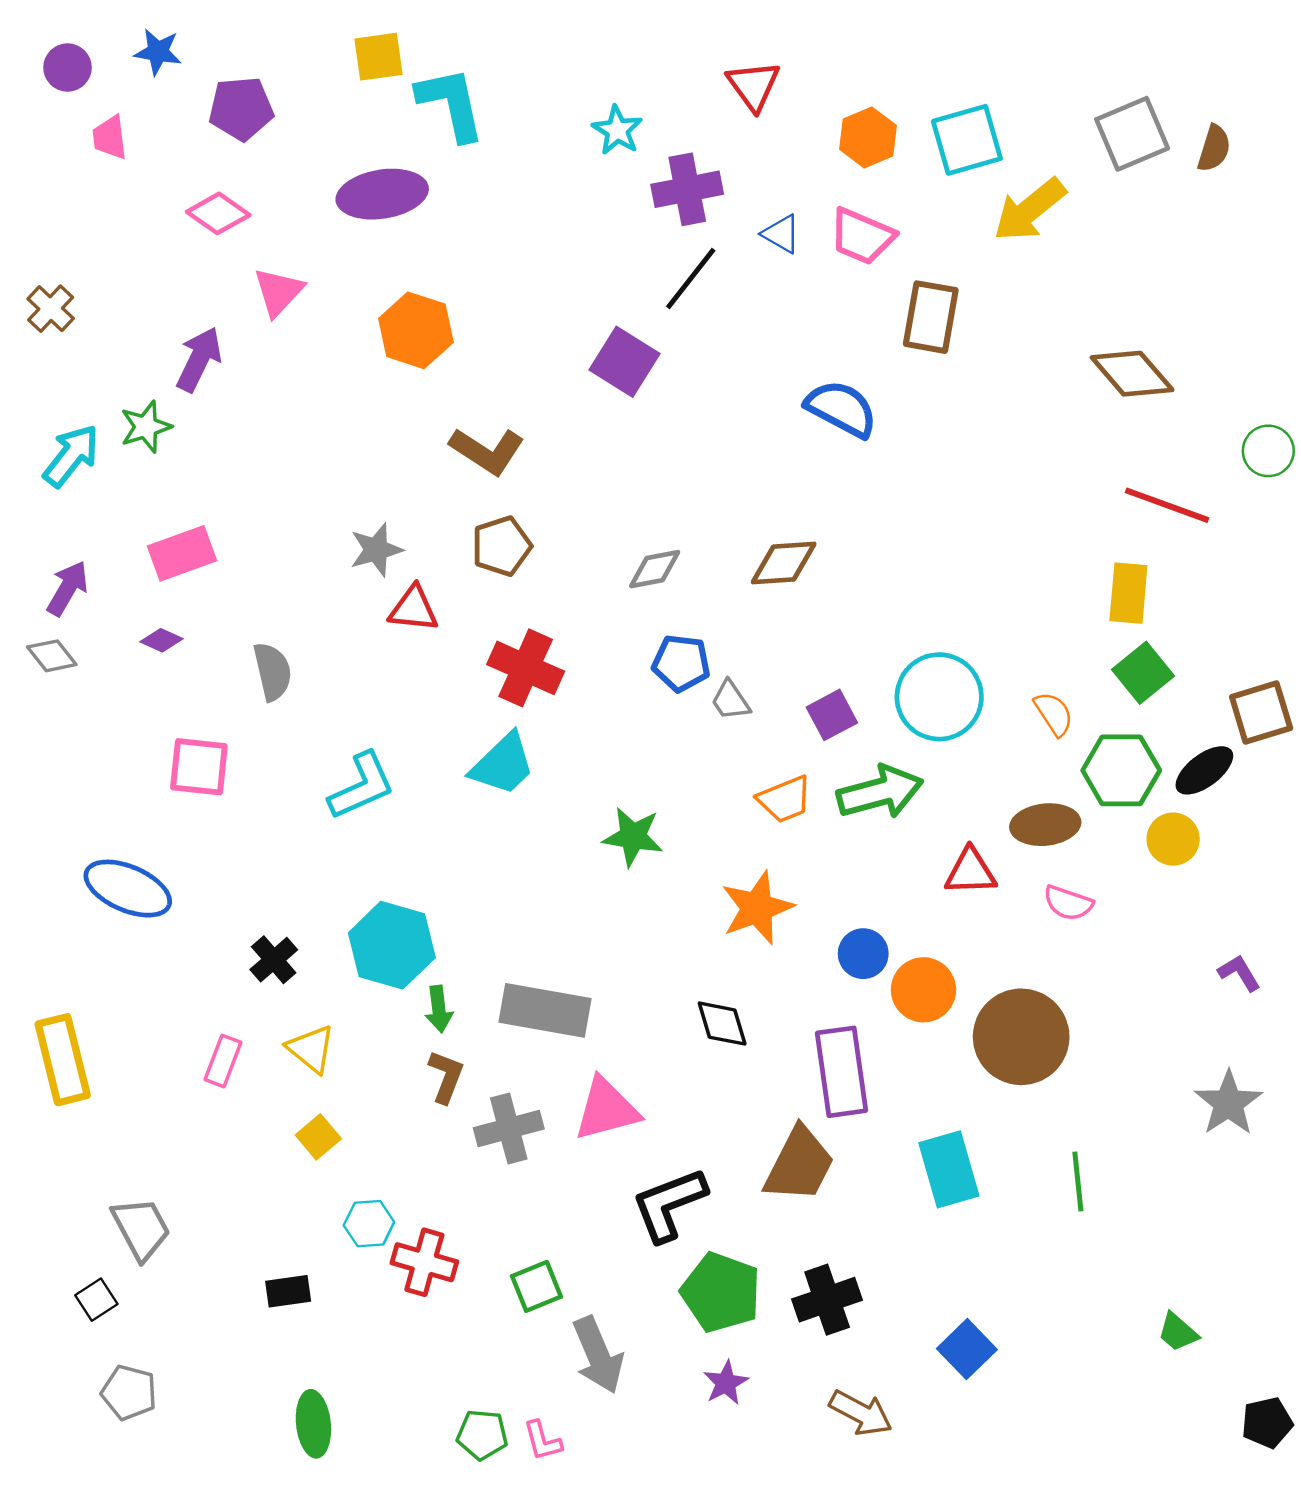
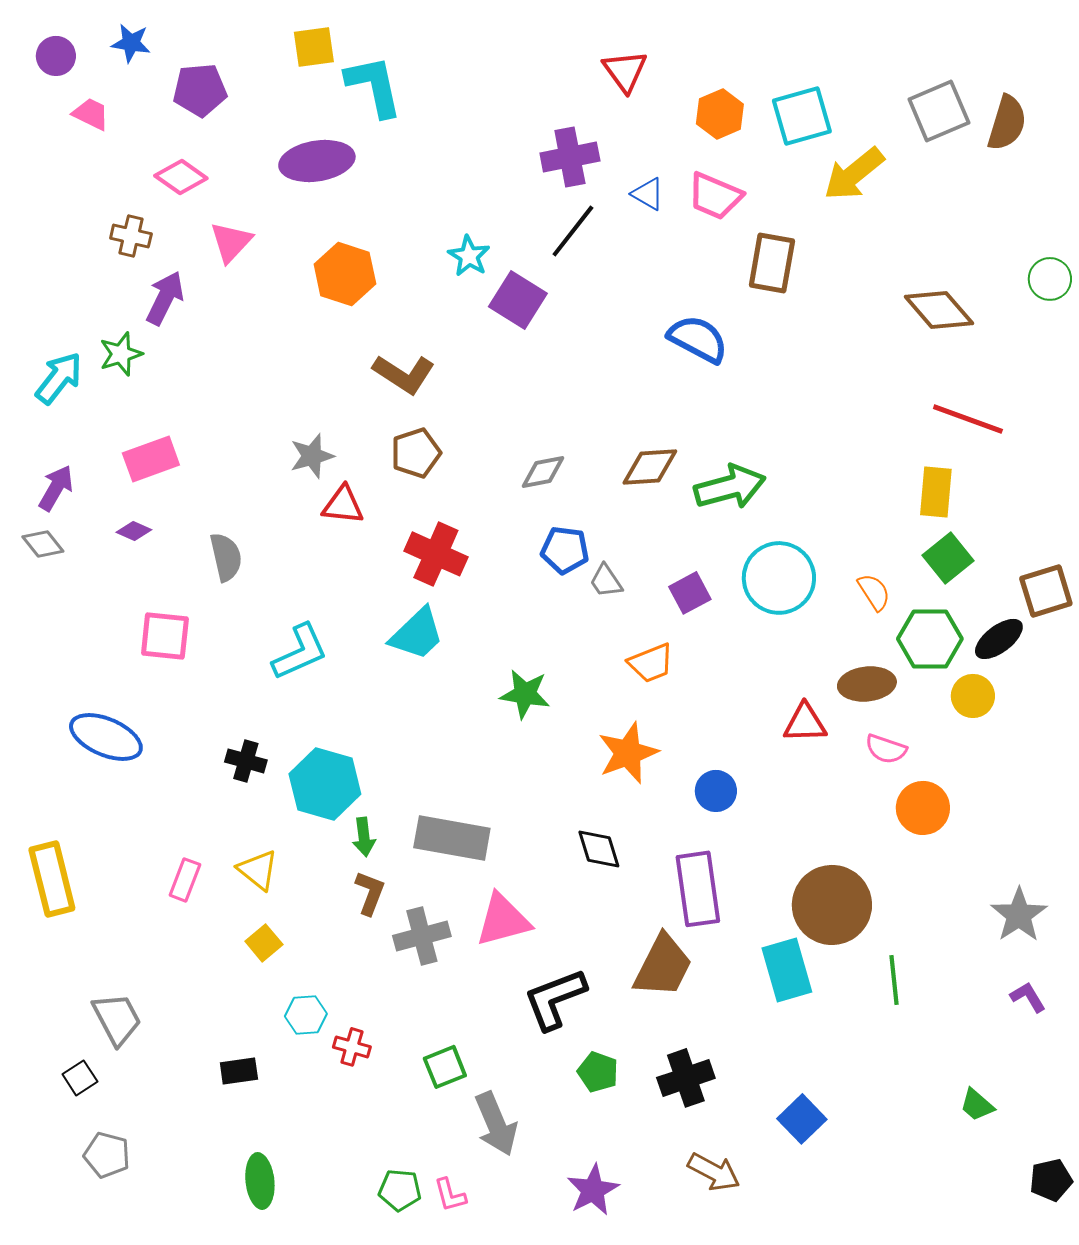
cyan star: (617, 130) -> (469, 256), moved
pink trapezoid: (110, 137) -> (91, 114), turned 123
brown semicircle: (1214, 148) -> (1007, 123), size x1.4
brown cross: (51, 309) -> (131, 236), moved, turned -30
green circle: (1268, 451) -> (1050, 279), moved
green arrow: (880, 792) -> (730, 487), moved
black cross: (274, 960) -> (246, 761), moved, turned -33
purple L-shape: (1239, 973) -> (1028, 997), moved
orange circle: (923, 990) -> (923, 808), moved
brown circle: (1021, 1037) -> (832, 905), moved
red cross: (424, 1262) -> (352, 1047), size x0.7
green pentagon: (721, 1292) -> (598, 1072), size x0.6
purple star: (726, 1383) -> (593, 1190), moved, size x1.4

